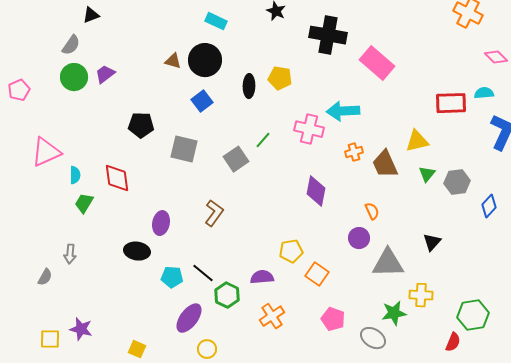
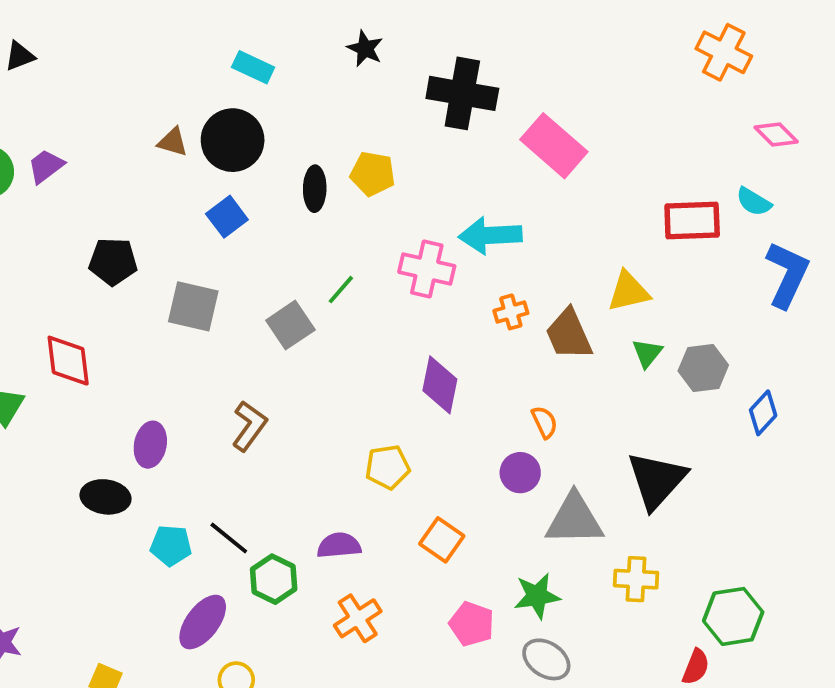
cyan semicircle: (484, 93) -> (754, 202), turned -144
black triangle: (432, 242) -> (657, 480), size x1.8
yellow pentagon: (291, 251) -> (388, 467), moved
green star: (394, 313) -> (537, 596), moved

